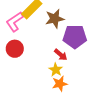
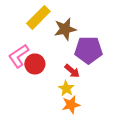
pink L-shape: (15, 22) -> (19, 56), moved
red circle: (15, 49) -> (35, 64), moved

